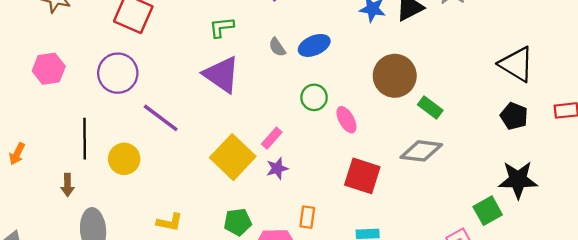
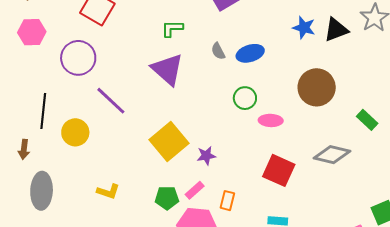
pink hexagon: (49, 69) -> (32, 32), moved
green rectangle: (430, 107) -> (367, 120), moved
pink ellipse: (346, 120) -> (271, 120), turned -65
pink rectangle: (272, 138) -> (195, 190), moved

